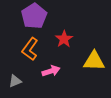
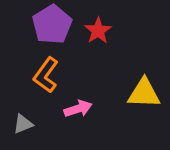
red star: (64, 39) -> (98, 31), moved

